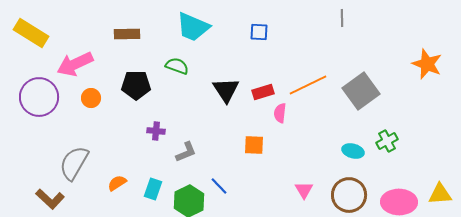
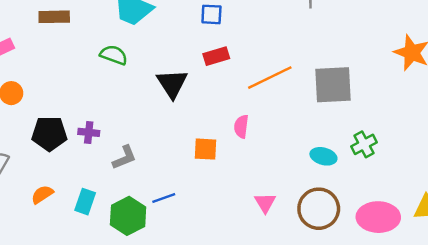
black pentagon: (136, 85) -> (49, 134), moved
gray square: (361, 91) -> (333, 85), turned 33
red rectangle: (263, 92) -> (216, 56), moved
pink semicircle: (280, 113) -> (241, 126), moved
blue line: (219, 186) -> (164, 198), turned -66

